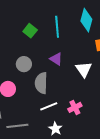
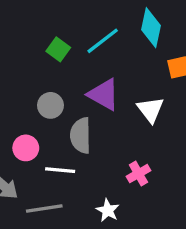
cyan line: (57, 27) -> (103, 41), turned 60
purple triangle: (56, 59) -> (104, 94), size x1.5
white line: (49, 106) -> (60, 170), moved, turned 30

